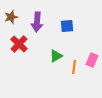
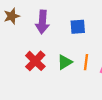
red cross: (19, 44) -> (35, 61), moved
orange line: (74, 67) -> (86, 62), moved

